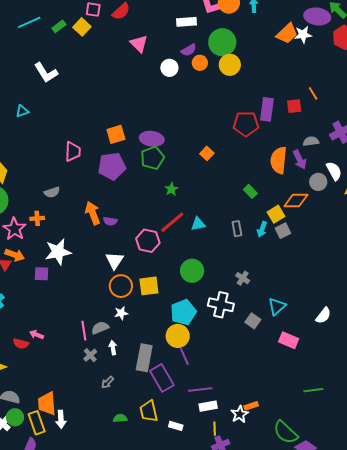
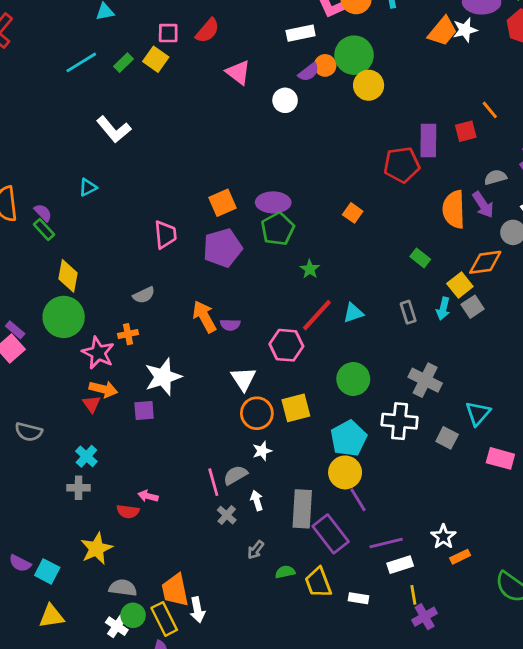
orange circle: (200, 63) -> (325, 65), moved
gray cross: (243, 278) -> (425, 380), size x1.6
white star: (240, 414) -> (443, 537), moved
green semicircle: (120, 418) -> (285, 572), moved

